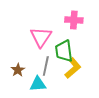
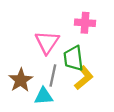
brown star: (18, 70) -> (21, 80), size x1.5

